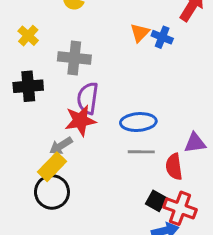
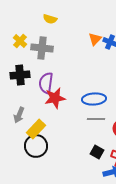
gray cross: (74, 58) -> (42, 48), moved
purple semicircle: (88, 98) -> (46, 83), moved
gray arrow: (61, 146) -> (19, 115), moved, turned -35
black square: (156, 201) -> (97, 152), moved

